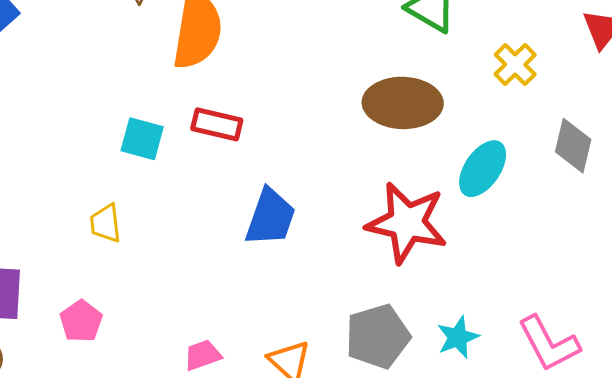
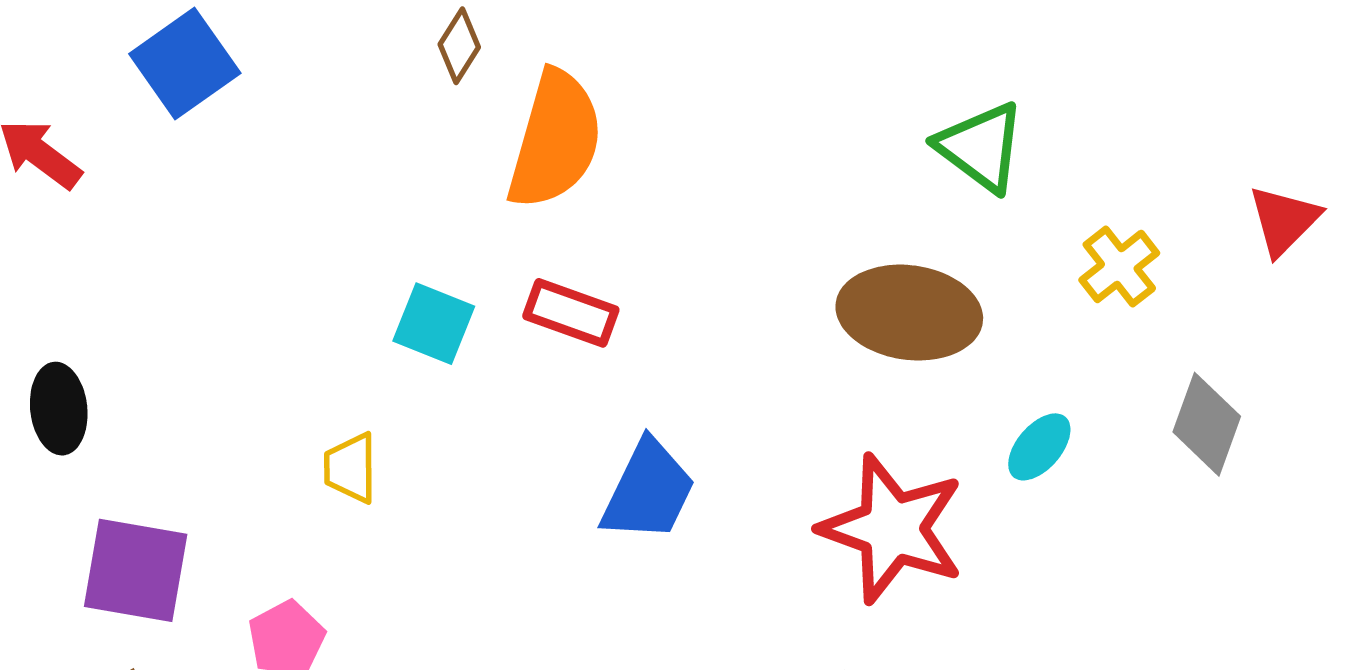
cyan ellipse: (483, 169) -> (1039, 447), size x0.7

